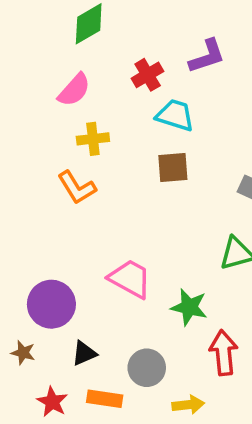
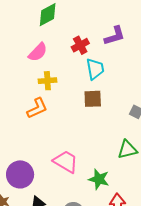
cyan trapezoid: (175, 115) -> (95, 69), turned 60
orange L-shape: (77, 188) -> (37, 108), turned -85

